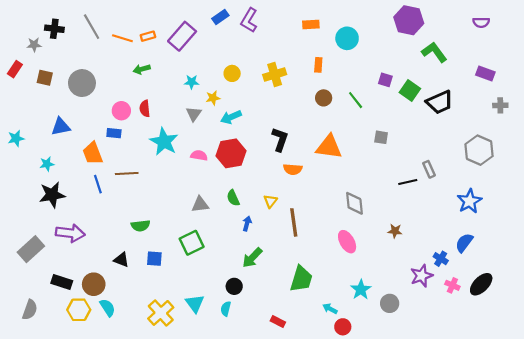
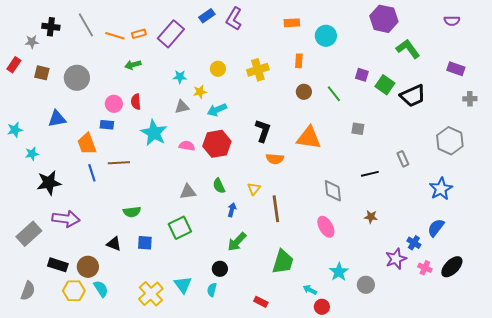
gray triangle: (194, 114) -> (182, 107), turned 42
cyan star: (47, 164) -> (32, 154), moved
black line: (408, 182) -> (370, 174), moved

